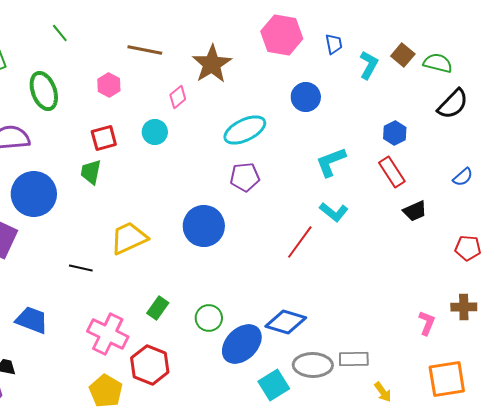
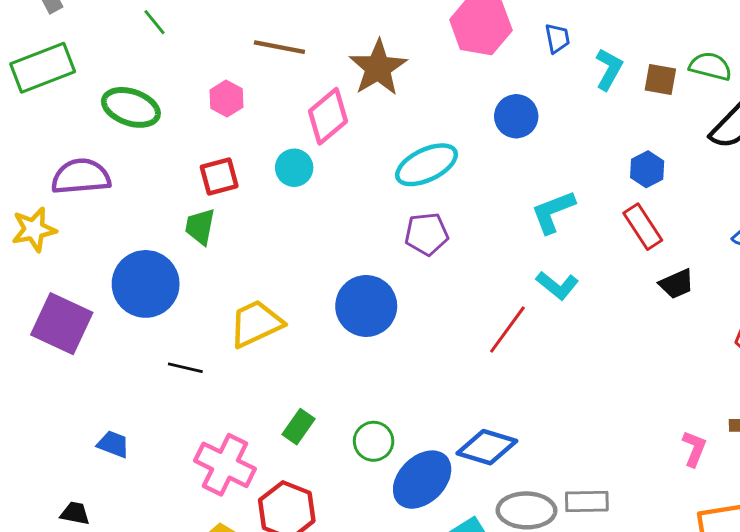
brown square: (403, 55) -> (660, 79), moved, turned -30
green ellipse: (44, 91) -> (131, 107), turned -51
pink diamond: (178, 97) -> (328, 116), size x1.6
blue circle: (34, 194) -> (146, 284), moved
blue trapezoid: (32, 320) -> (113, 444), size x0.7

